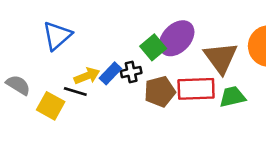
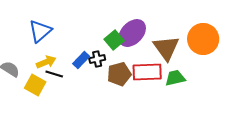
yellow arrow: (87, 76) -> (46, 62), moved

